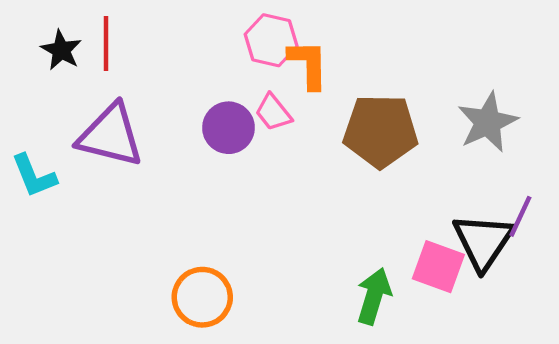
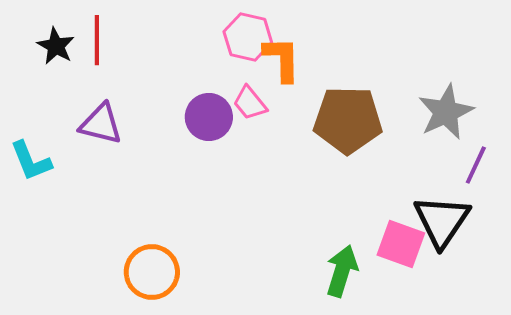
purple triangle: (110, 135) -> (101, 124), size x0.7
purple line: (520, 216) -> (476, 165), moved
orange circle: (202, 297) -> (152, 272), moved

